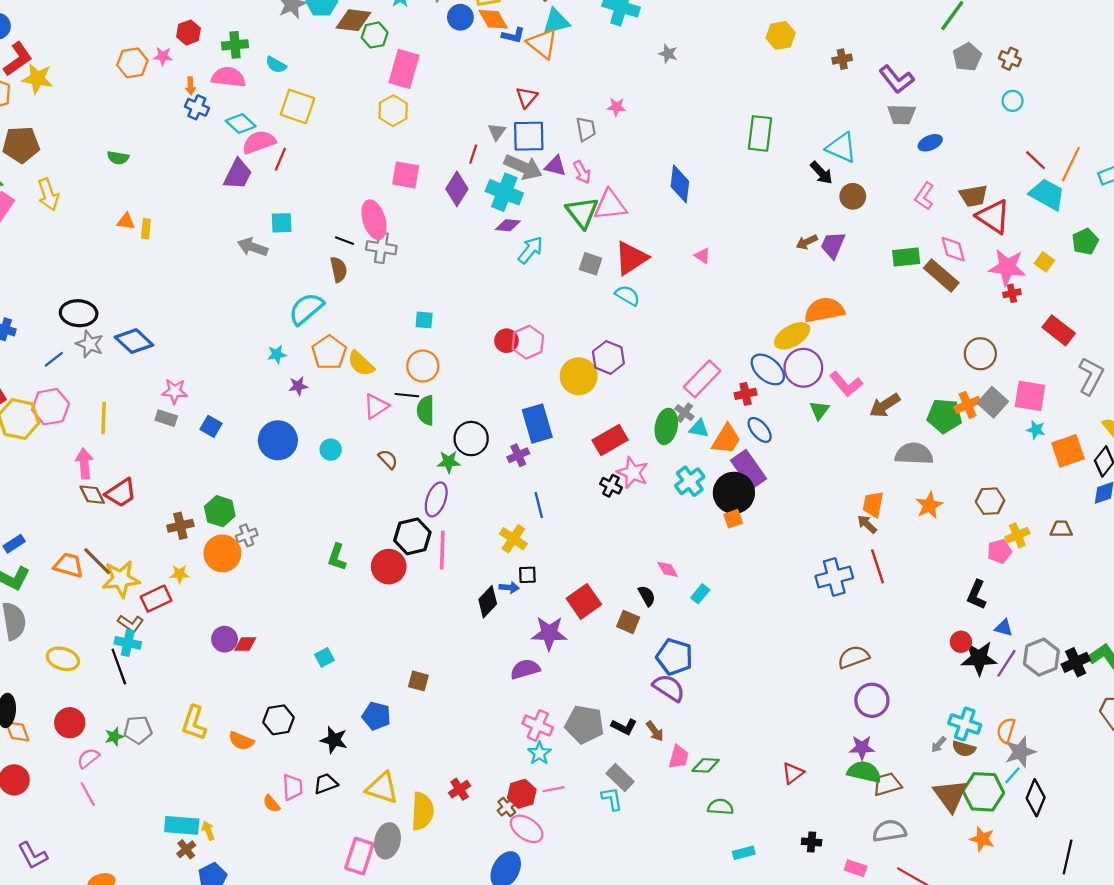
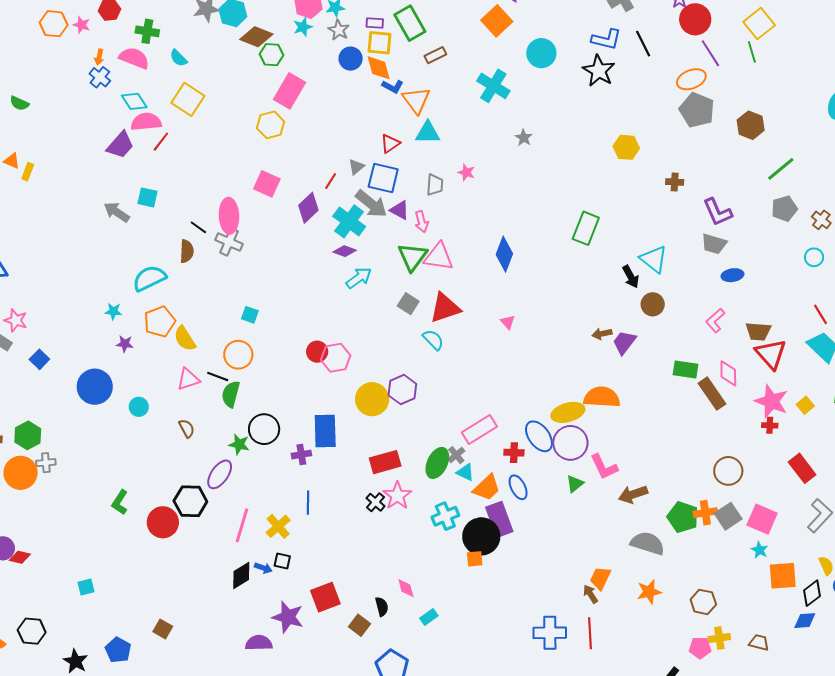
cyan triangle: (556, 22) -> (428, 133), moved
pink line: (442, 550) -> (242, 525), moved

